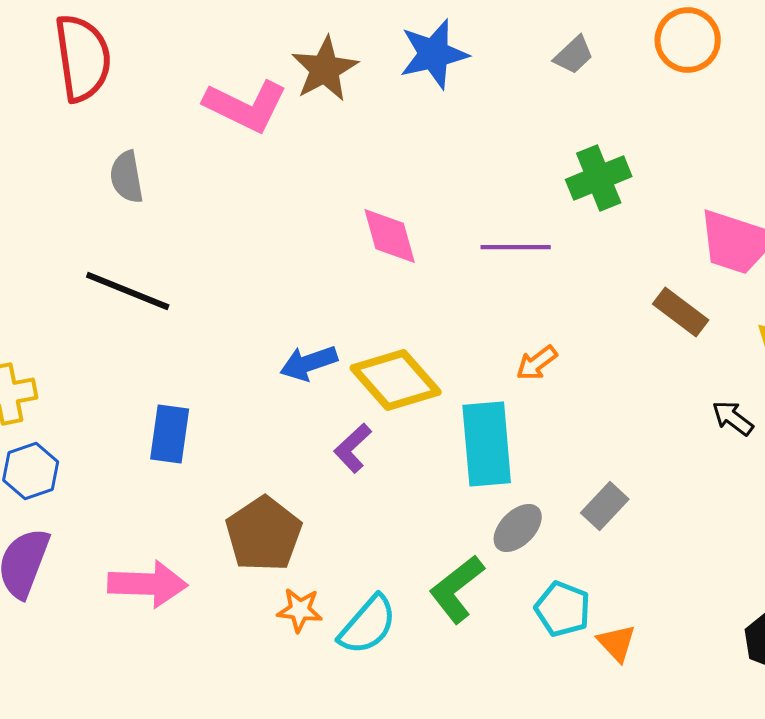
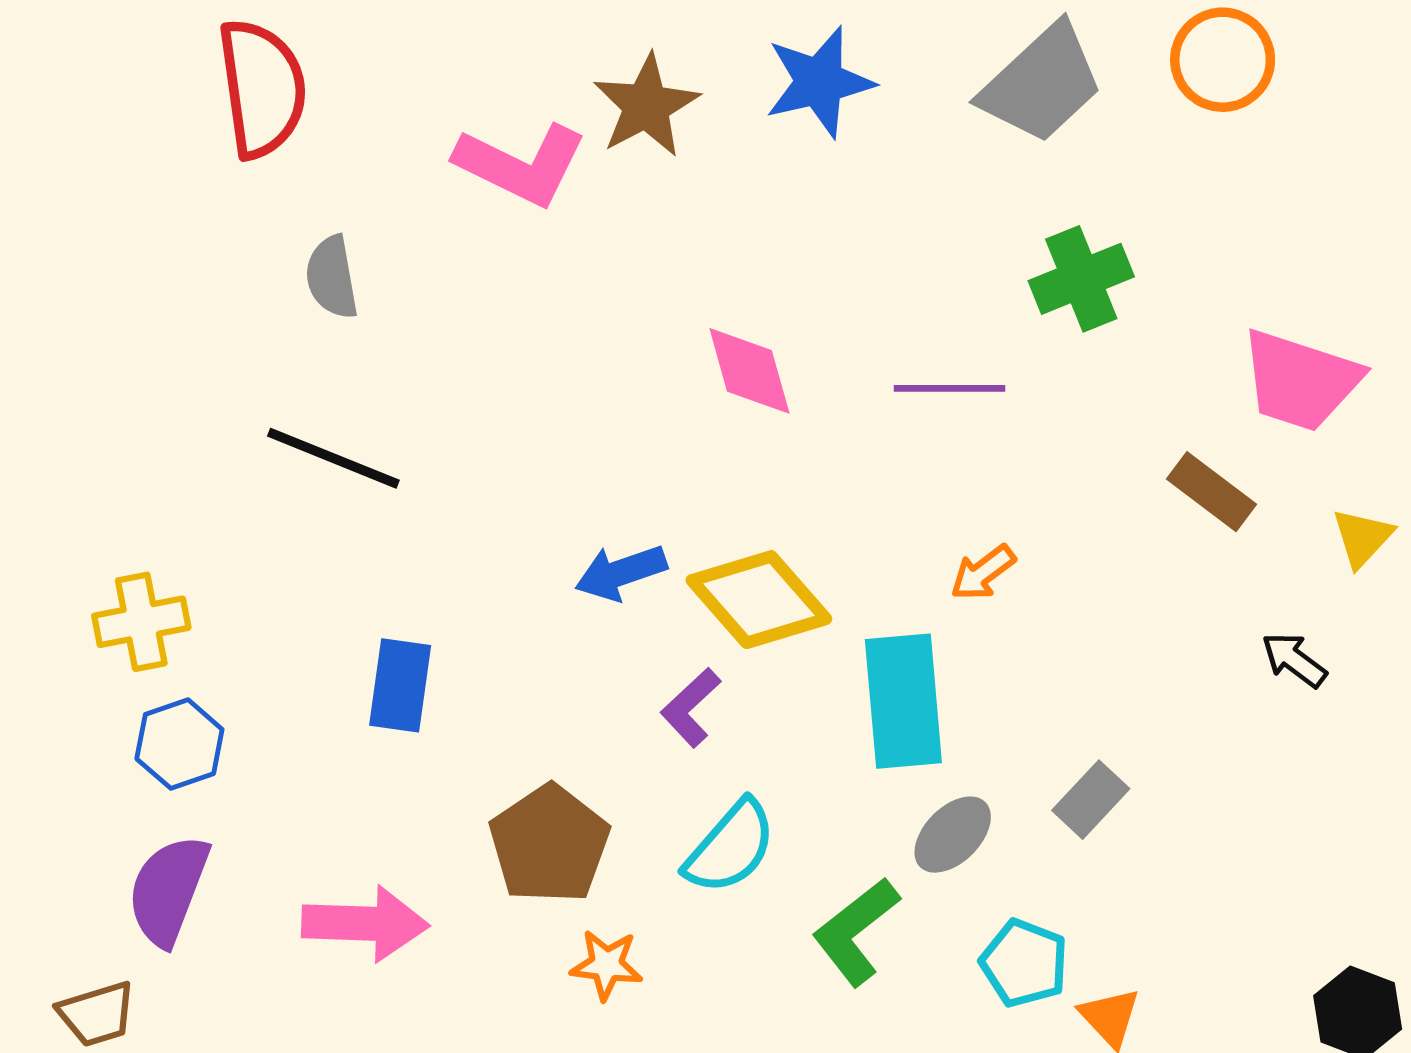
gray trapezoid: (574, 55) -> (1042, 84), size x2.0
cyan semicircle: (368, 625) -> (730, 847), moved

